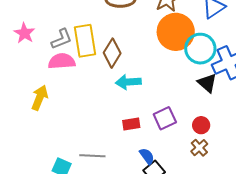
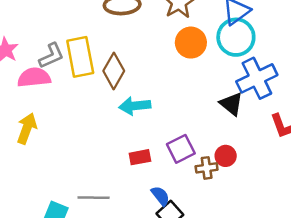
orange circle: (176, 32) -> (191, 43), size x0.7
cyan circle: (200, 49) -> (236, 37), moved
pink semicircle: (62, 61) -> (34, 77), moved
brown cross: (199, 148) -> (207, 168), moved, turned 36

